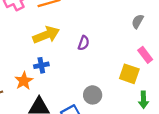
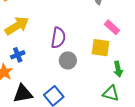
purple semicircle: (84, 43) -> (58, 38), moved, size x1.5
gray circle: (93, 95) -> (68, 60), moved

